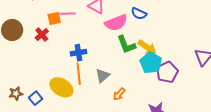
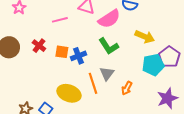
orange square: (54, 18) -> (62, 52), moved, turned 32
green L-shape: (126, 45) -> (109, 46), moved
cyan pentagon: (151, 63) -> (153, 65), moved, turned -30
orange line: (79, 74) -> (93, 83), moved

